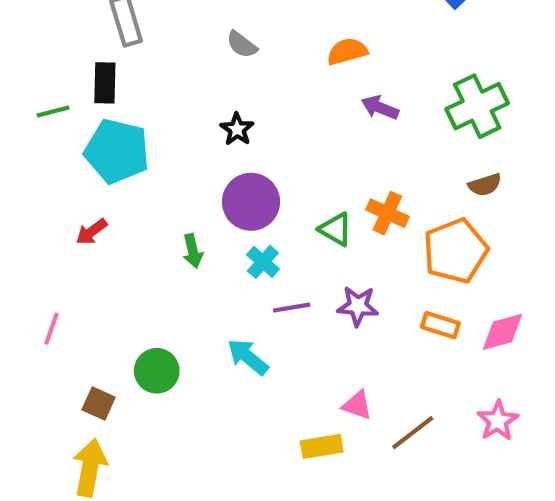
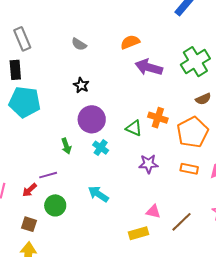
purple arrow: (380, 108) -> (149, 67), size x1.5
red arrow: (91, 232) -> (30, 190), moved
purple line: (292, 308) -> (48, 175), moved

